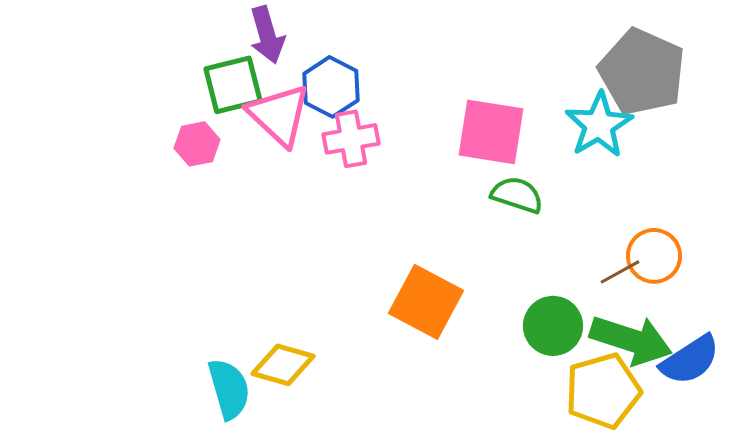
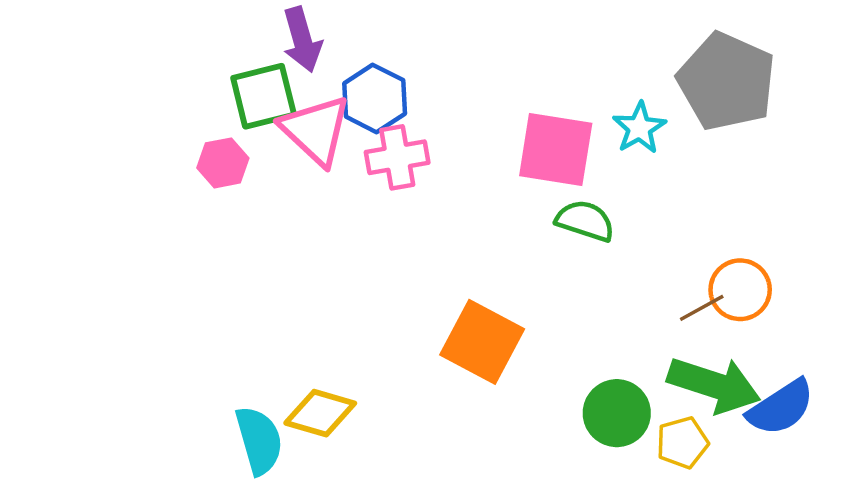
cyan star: (599, 125) -> (639, 128), moved, size x0.7
green circle: (553, 326) -> (617, 413), moved
yellow pentagon: (603, 391) -> (682, 443), size x0.6

